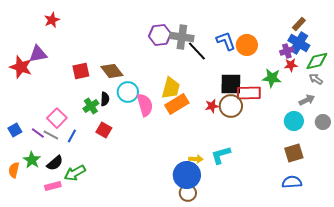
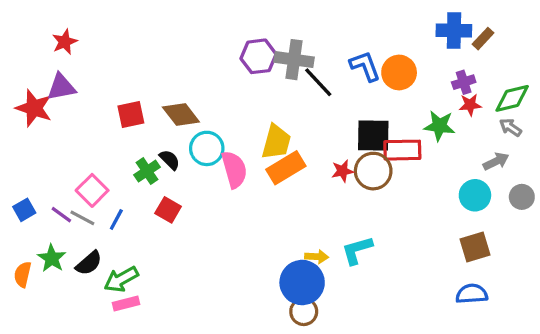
red star: (52, 20) -> (65, 42), moved
blue cross: (299, 43) -> (454, 30), moved, turned -30
black semicircle: (105, 99) -> (170, 160), turned -48
pink rectangle: (53, 186) -> (126, 304), moved

